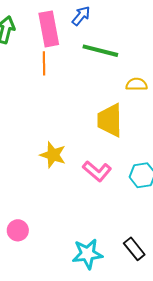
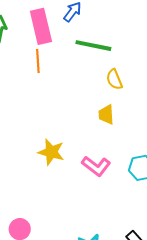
yellow semicircle: (137, 84) -> (114, 79), moved, turned -110
yellow trapezoid: (110, 120) -> (106, 115), size x0.6

